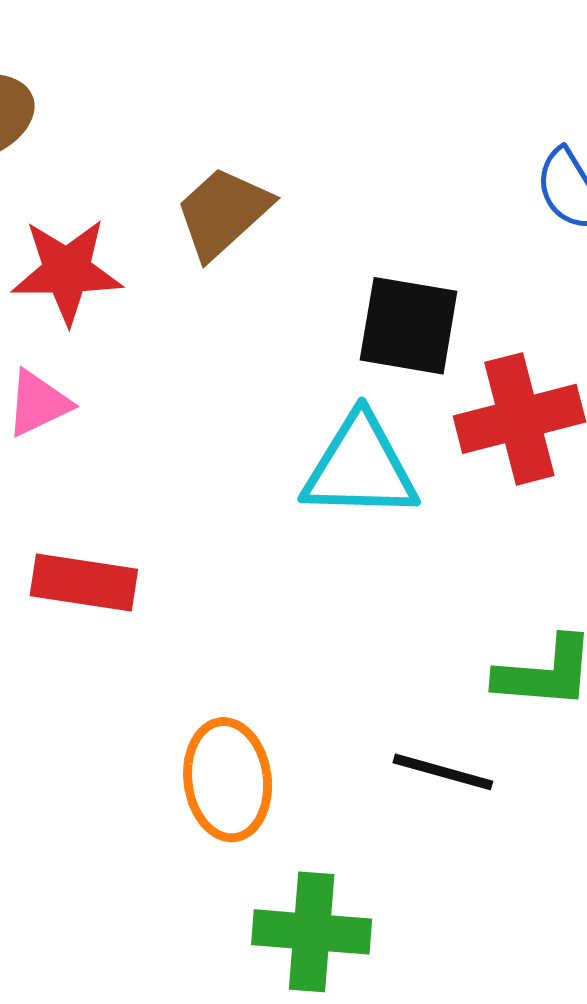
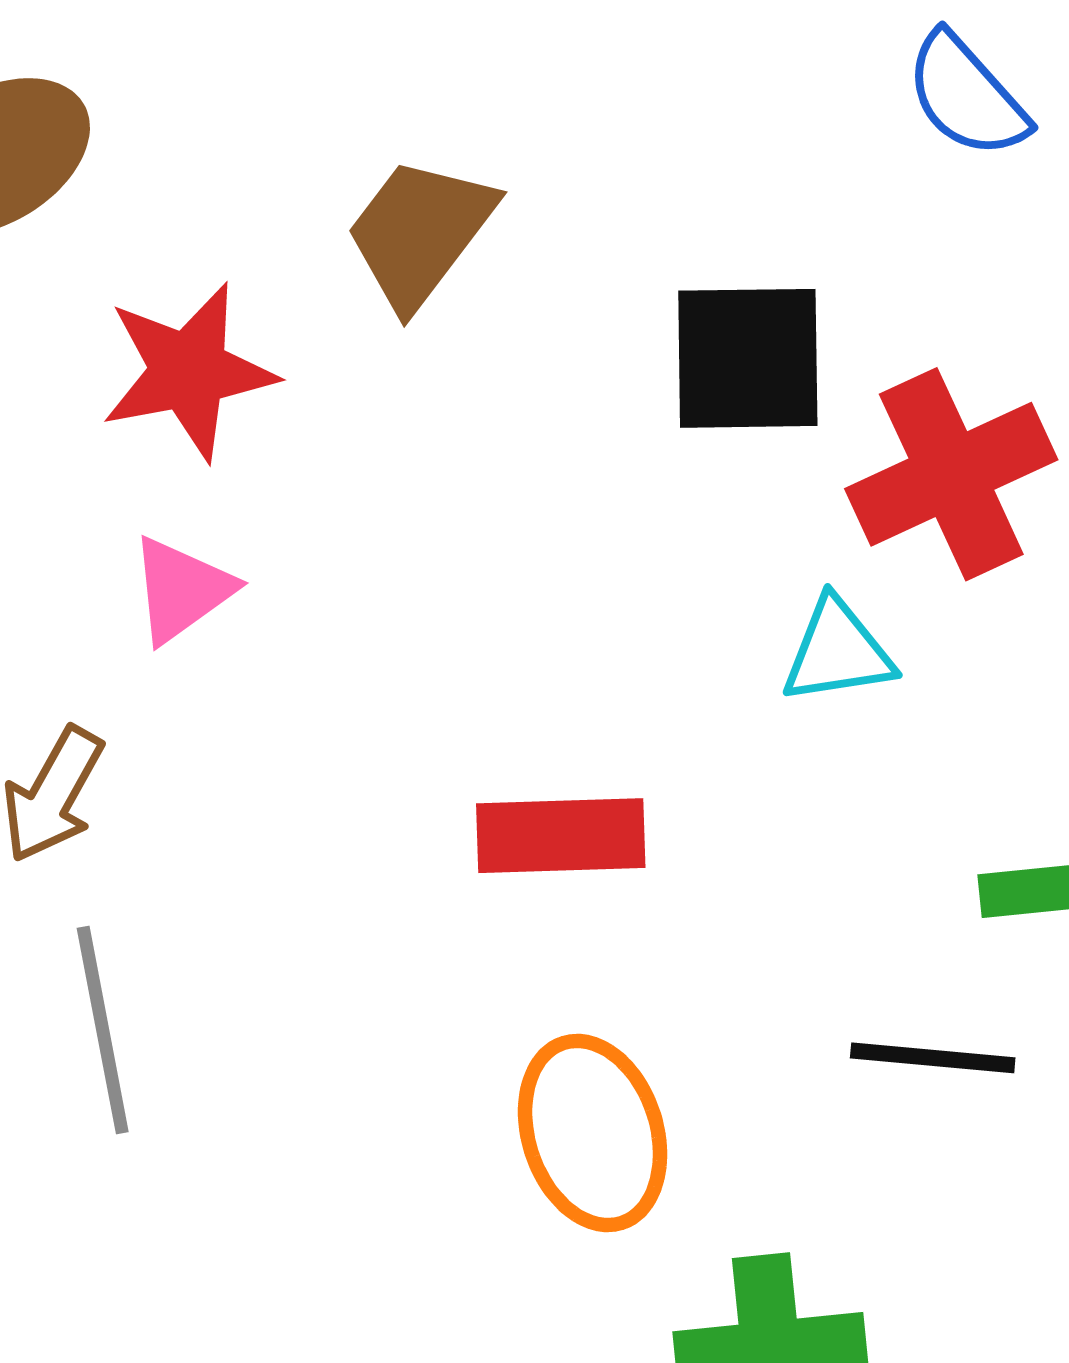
cyan triangle: (360, 467) -> (838, 651), moved, size x0.6
red rectangle: (84, 583) -> (561, 836), moved

